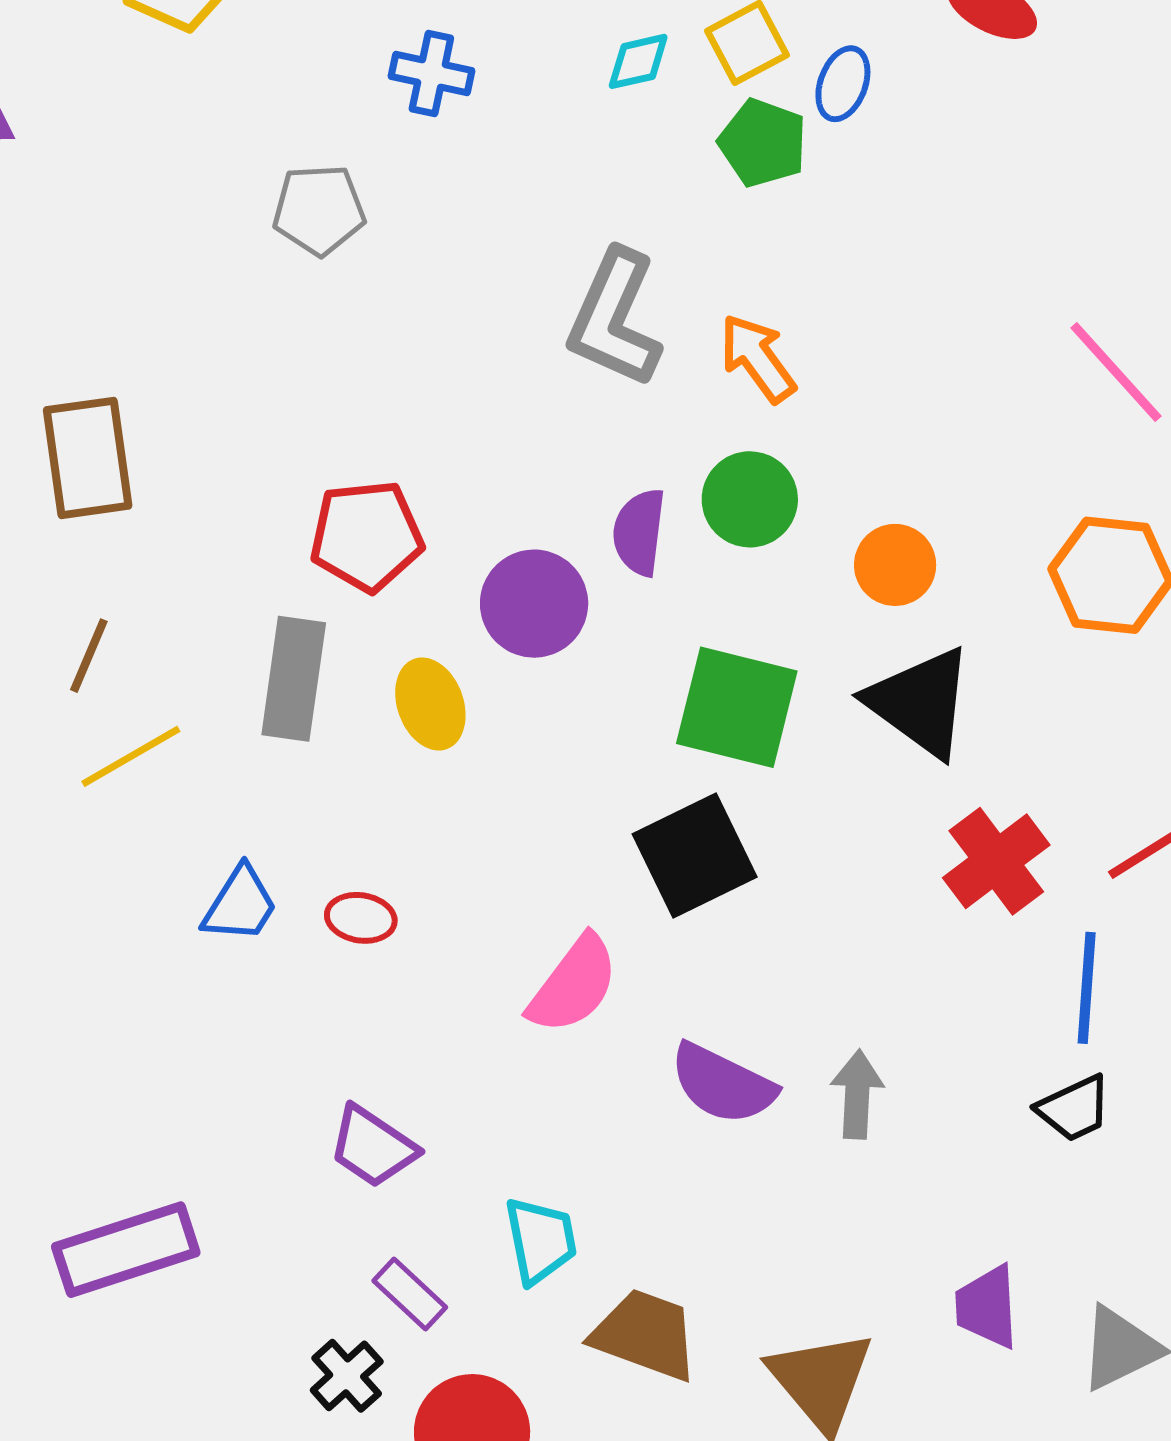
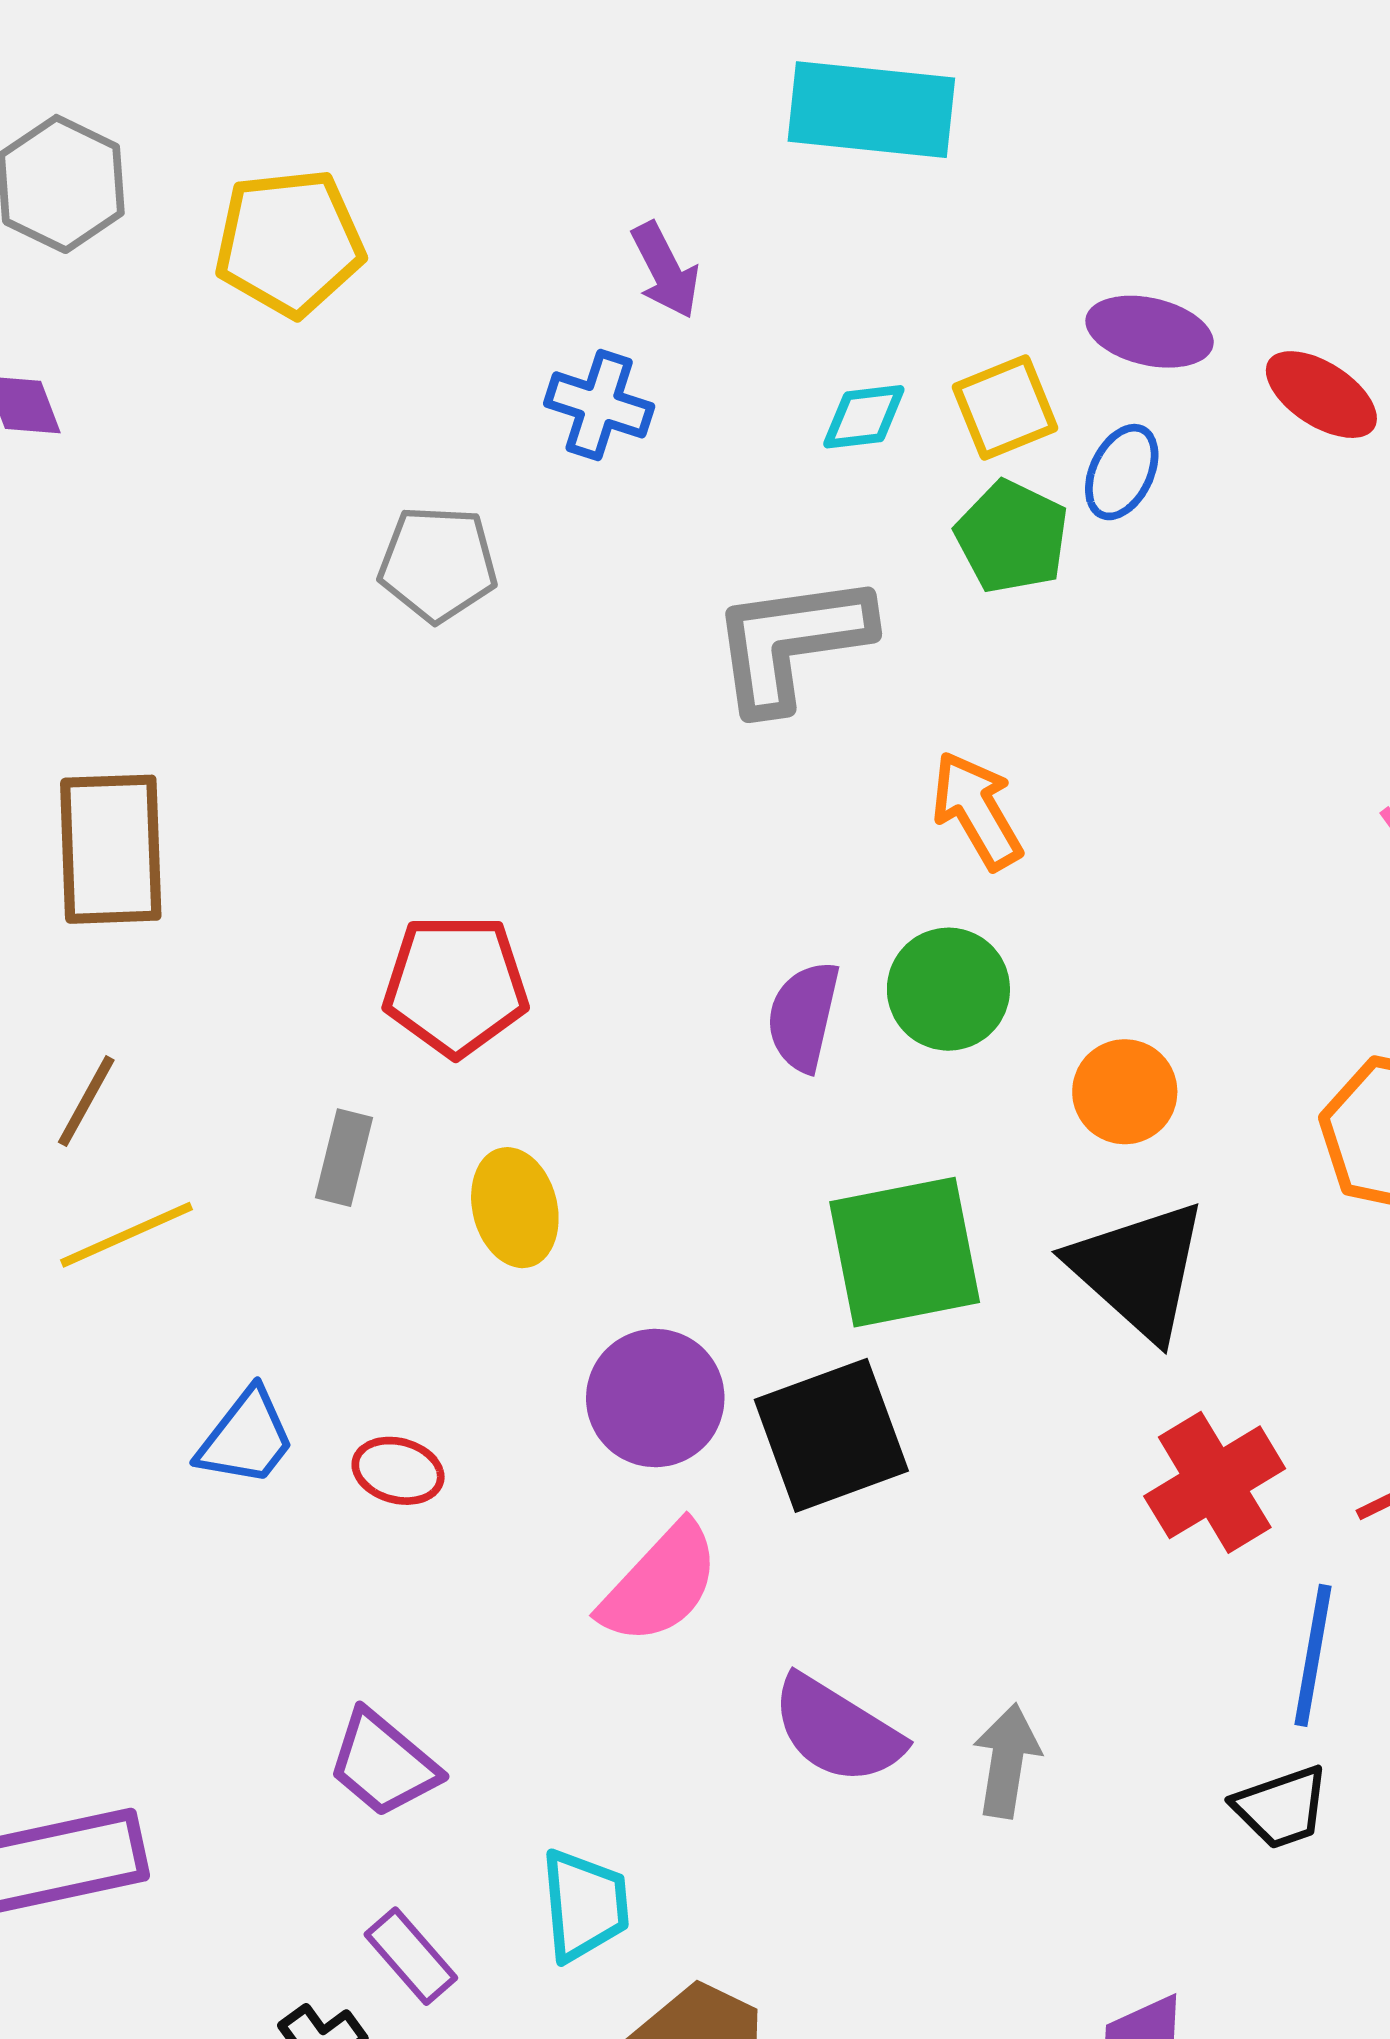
gray L-shape: (615, 318) -> (791, 642), moved, turned 52
purple circle: (534, 604) -> (655, 1398), moved
gray rectangle: (294, 679) -> (344, 1158), size x0.6
green square: (737, 707) -> (905, 1252), turned -31

